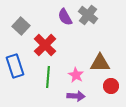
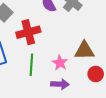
red cross: (45, 45) -> (28, 32), turned 30

